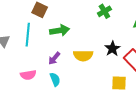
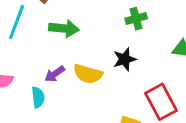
black star: (112, 49) -> (125, 59), moved
purple arrow: (54, 58) -> (55, 74), moved

